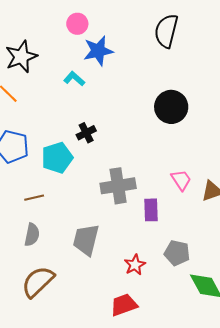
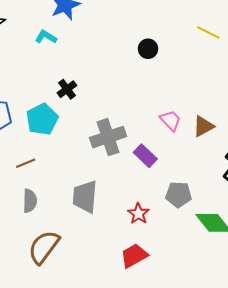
black circle: (171, 107) -> (148, 49), size x0.6
purple rectangle: (151, 210) -> (145, 156), turned -35

